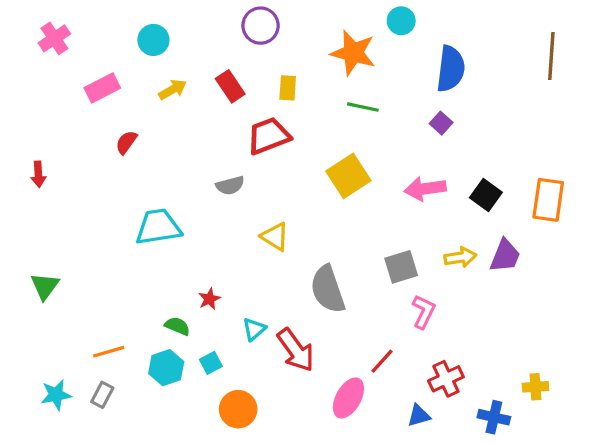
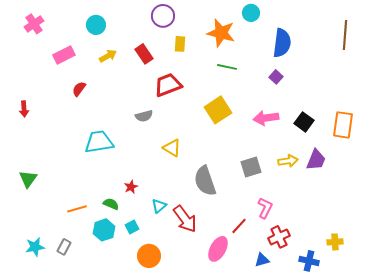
yellow rectangle: (288, 88) -> (180, 44), moved
pink L-shape: (424, 312) -> (265, 208), moved
orange line: (109, 352) -> (77, 209), moved

